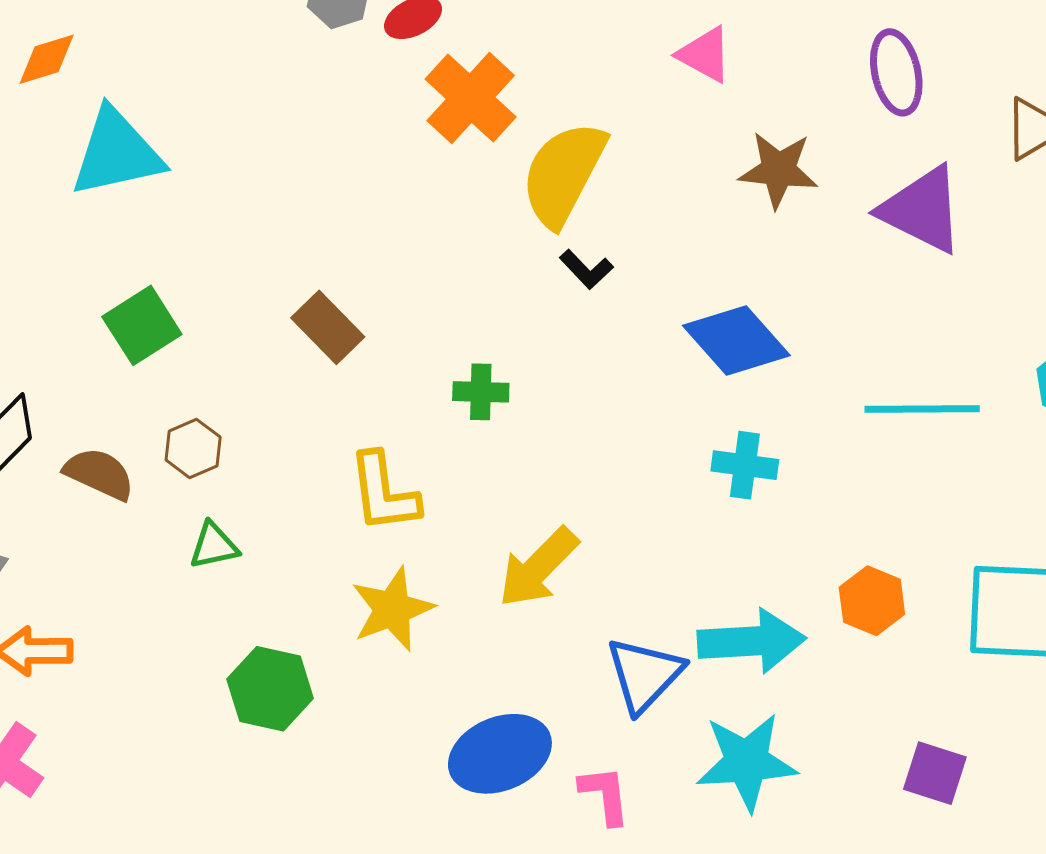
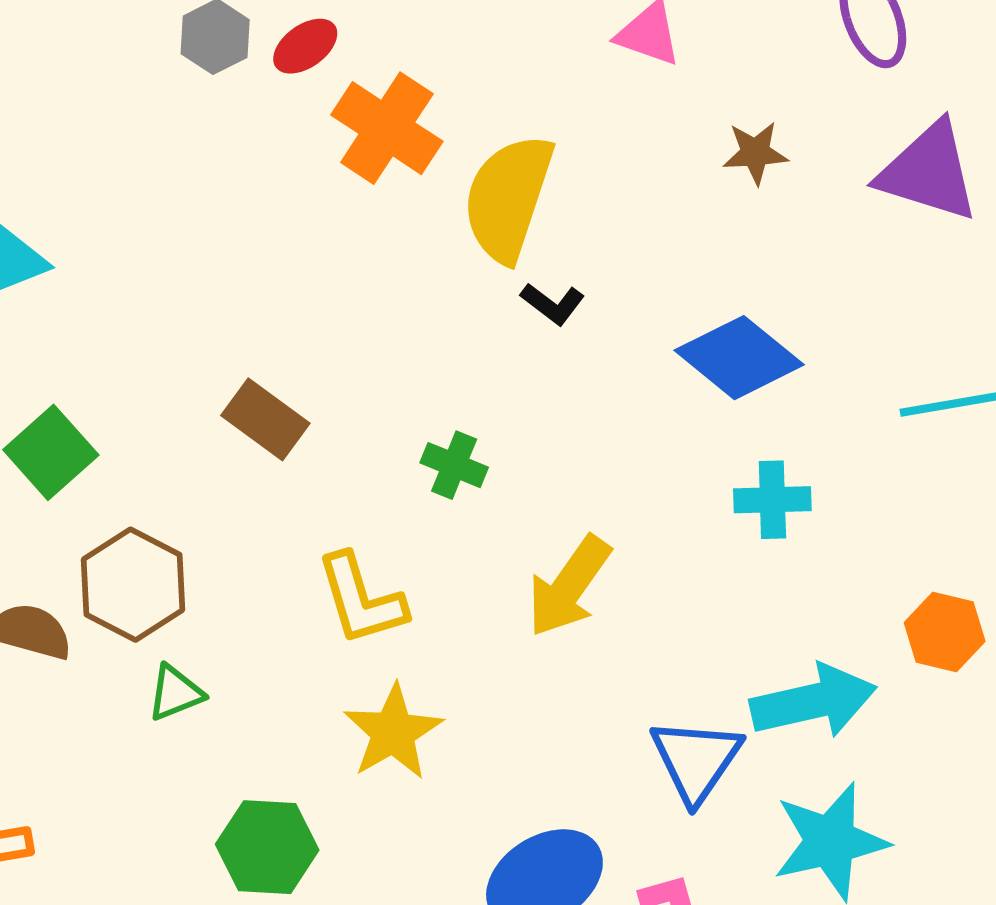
brown star: (778, 170) -> (755, 153), size x0.7
green cross: (481, 392) -> (454, 465), turned 30
brown hexagon: (193, 449) -> (133, 585), size x1.6
yellow arrow: (538, 567) -> (569, 586), moved

